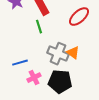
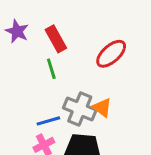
blue line: (20, 63) -> (48, 121), moved

